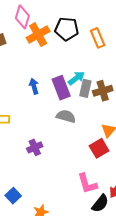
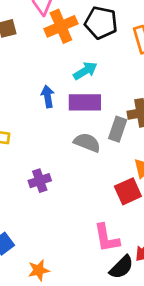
cyan arrow: (76, 78) -> (85, 71), moved
purple rectangle: (61, 88) -> (85, 102), turned -75
gray rectangle: (85, 88) -> (118, 129), moved

